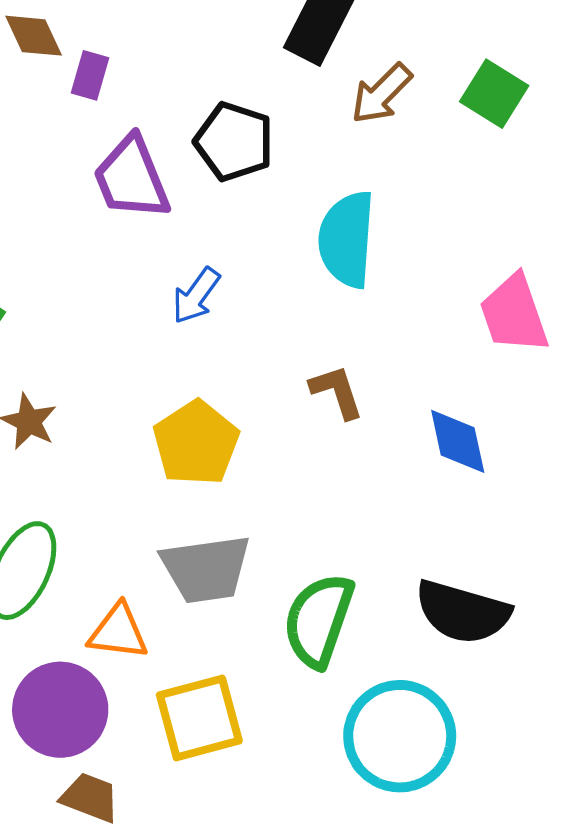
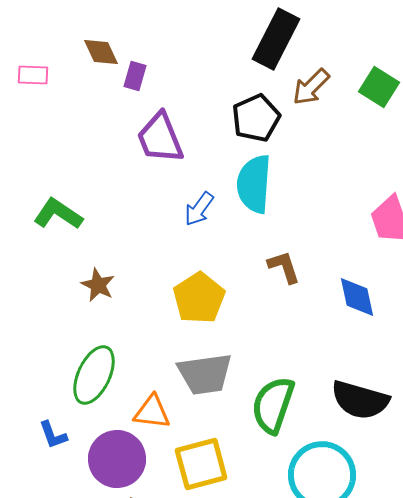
black pentagon: (234, 142) -> (256, 118), moved, turned 30
cyan semicircle: (347, 239) -> (254, 184), moved

